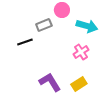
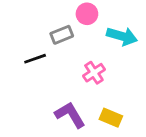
pink cross: (81, 52) -> (94, 73), moved
yellow rectangle: (79, 84) -> (111, 118), turned 56

